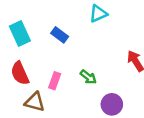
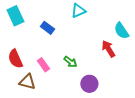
cyan rectangle: (20, 34) -> (15, 16), moved
pink rectangle: (55, 81) -> (43, 65), turned -56

